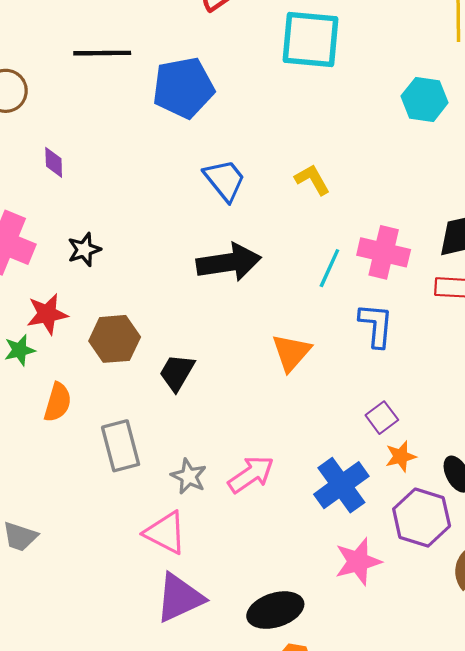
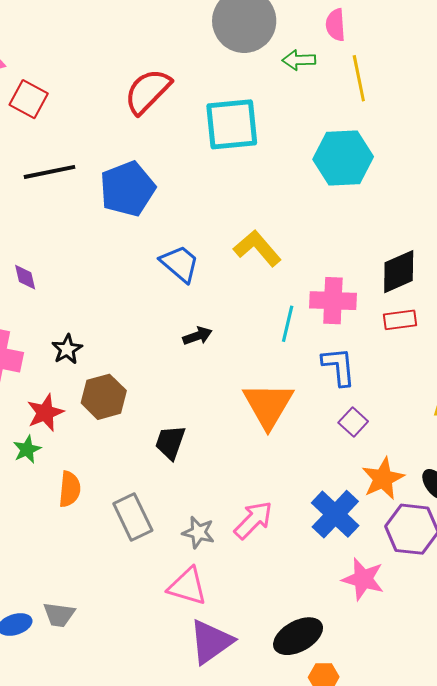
cyan hexagon: (425, 99) -> (343, 158), size x1.4
yellow L-shape: (312, 179) -> (257, 248), size x1.4
black arrow: (229, 262) -> (197, 336), size x0.5
brown hexagon: (115, 339) -> (104, 397), moved
orange triangle: (291, 352) -> (268, 405), size x1.4
purple square: (382, 418) -> (353, 422), moved
orange star: (401, 456) -> (383, 479), size x1.5
pink star: (358, 562) -> (363, 579), turned -30

